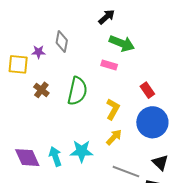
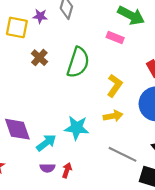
yellow arrow: (114, 137) -> (113, 116), turned 30
cyan arrow: (55, 156) -> (46, 143), moved, turned 66

